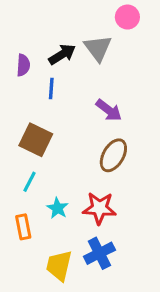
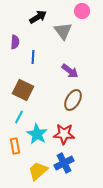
black arrow: (62, 54) -> (38, 17), moved
cyan star: (57, 208) -> (37, 134), size x1.5
yellow trapezoid: (59, 266) -> (38, 171), turned 35

